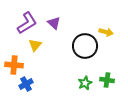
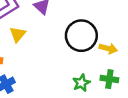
yellow arrow: (106, 32) -> (108, 48), moved

